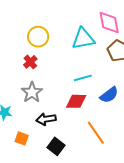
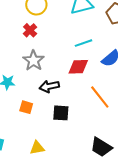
black square: (56, 146) -> (61, 113), turned -30

